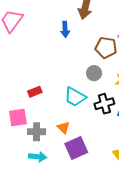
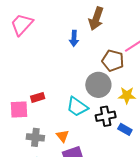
gray circle: (94, 73) -> (98, 85), size x1.6
pink square: (18, 118) -> (19, 109), moved

